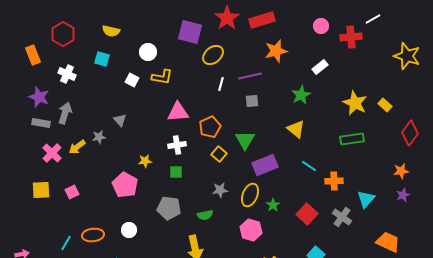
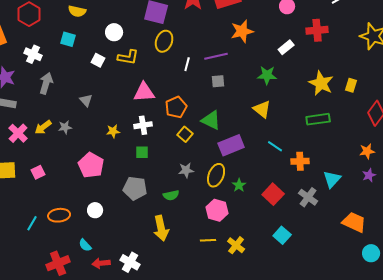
red cross: (351, 37) -> (317, 30), moved
yellow ellipse: (213, 55) -> (164, 41), moved, turned -30
green star: (301, 95) -> (267, 75), turned 30
yellow rectangle: (385, 105) -> (351, 85), turned 64
gray arrow: (65, 113) -> (46, 83), moved
gray star: (99, 137) -> (65, 127), moved
green triangle: (245, 140) -> (211, 120), turned -35
yellow star: (145, 161) -> (113, 131), moved

